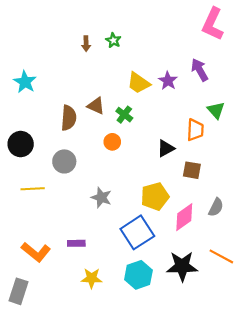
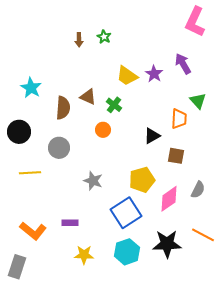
cyan star: (25, 82) -> (31, 88), moved

